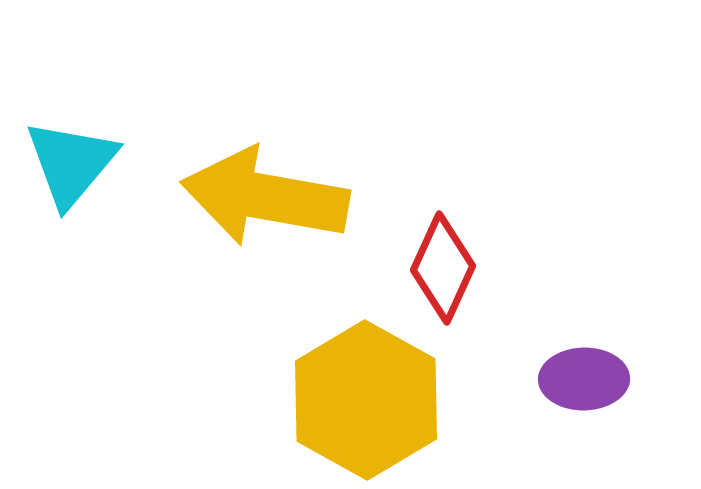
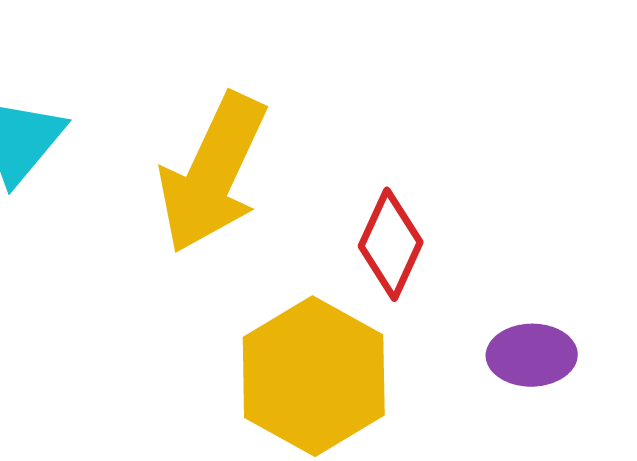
yellow arrow: (265, 197) -> (213, 173), turned -75

